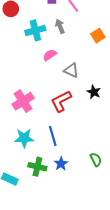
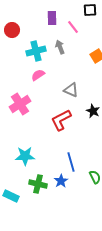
pink semicircle: (50, 55) -> (38, 75), moved
pink cross: (23, 101) -> (20, 104), moved
blue line: (53, 136) -> (71, 162), moved

